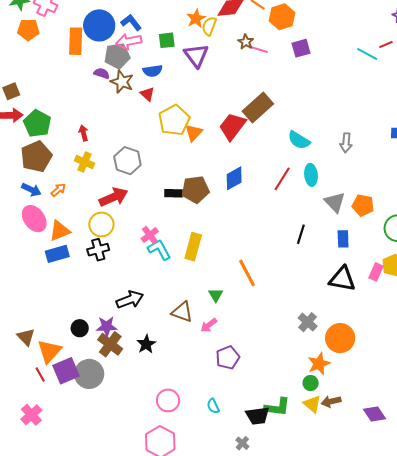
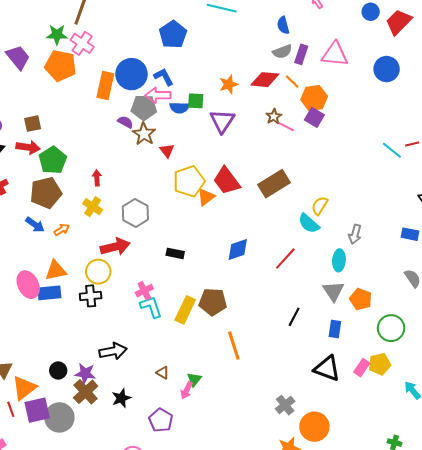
yellow semicircle: (209, 26) -> (320, 206), moved
orange pentagon: (28, 30) -> (61, 66), size x1.4
purple square: (301, 48) -> (314, 117), moved, turned 36
blue semicircle: (153, 71) -> (179, 108), moved
red trapezoid: (232, 126) -> (227, 181), moved, turned -84
cyan ellipse: (311, 175) -> (339, 260), moved
brown pentagon: (195, 190) -> (213, 302), moved
pink ellipse: (34, 219) -> (28, 285), moved
green triangle: (216, 295) -> (194, 379), moved
brown triangle: (182, 312) -> (163, 373), size x0.6
pink arrow: (209, 325) -> (186, 390), turned -36
purple pentagon: (228, 358) -> (161, 420), moved, turned -30

